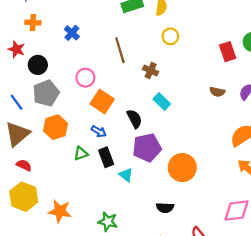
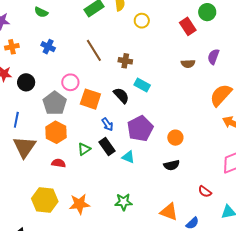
yellow circle: (170, 36) -> (142, 21), moved
gray pentagon: (46, 93) -> (55, 103), moved
blue line: (16, 102) -> (16, 120), turned 63
black semicircle: (134, 119) -> (121, 96), moved
blue arrow: (99, 131) -> (107, 124), moved, turned 40
red semicircle: (24, 165) -> (59, 163), moved
orange circle: (182, 168) -> (175, 138), size x0.6
black semicircle: (165, 208) -> (172, 165), moved

